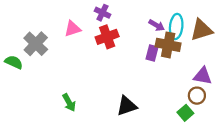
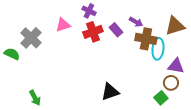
cyan ellipse: (176, 26) -> (158, 49), moved
purple rectangle: (152, 53) -> (116, 30), moved, turned -56
green arrow: (69, 102) -> (35, 98), moved

